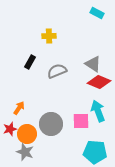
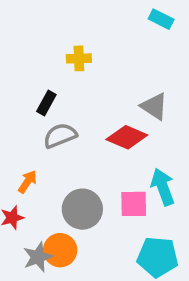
gray semicircle: (57, 71) -> (60, 135), moved
red diamond: (99, 82) -> (127, 137), moved
orange circle: (27, 134) -> (60, 250), moved
gray star: (25, 152) -> (38, 257), turned 30

